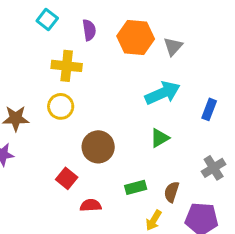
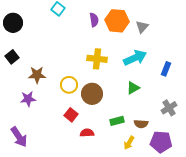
purple semicircle: (89, 30) -> (94, 20), moved
yellow cross: (67, 66) -> (97, 59), moved
yellow circle: (61, 106) -> (69, 85), moved
brown semicircle: (172, 192) -> (141, 124), turned -104

